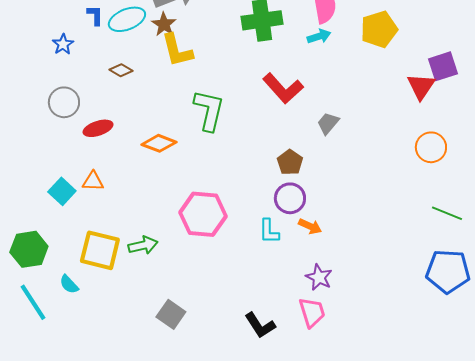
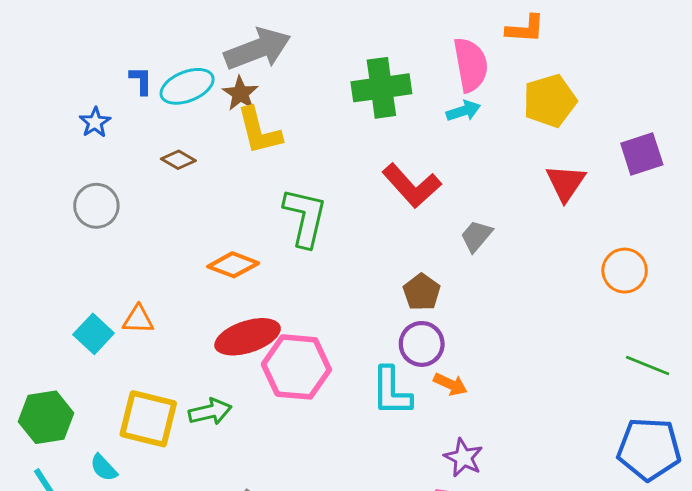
red triangle: (421, 86) -> (566, 183), moved
red ellipse: (98, 128) -> (248, 337), moved, size x1.5
cyan L-shape: (269, 231) -> (391, 391), size x1.4

